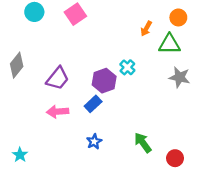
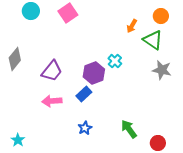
green triangle: (169, 44) -> (153, 40), turned 35

